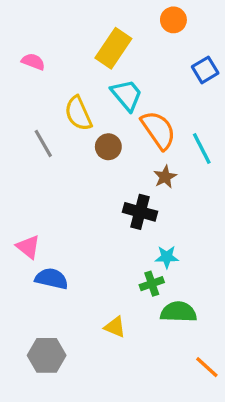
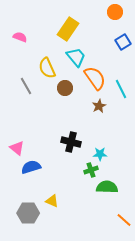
orange circle: (173, 20) -> (115, 12), moved
black cross: (140, 212) -> (71, 142), moved
blue semicircle: (52, 279) -> (31, 167), turned -30
yellow triangle: (115, 327) -> (52, 201), moved

